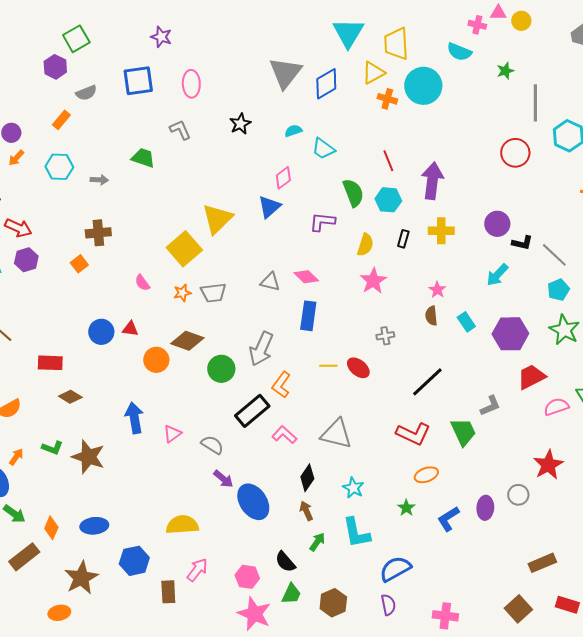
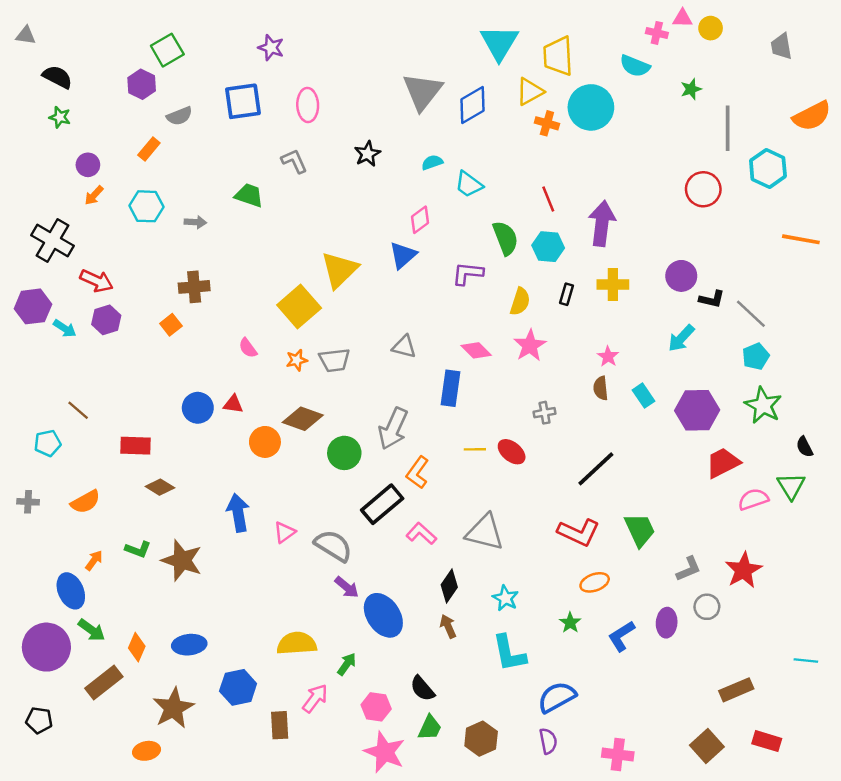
pink diamond: (306, 277) -> (476, 350), moved
gray L-shape: (490, 406) -> (689, 569), moved
gray semicircle: (212, 445) -> (333, 546), size x1.4
green arrow: (317, 542) -> (347, 664), moved

